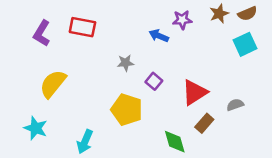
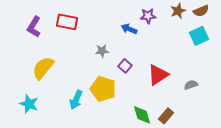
brown rectangle: (204, 123) -> (166, 116), moved
cyan arrow: (85, 142) -> (76, 100), moved

